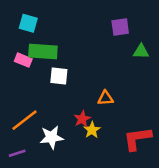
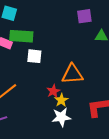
orange triangle: (105, 98) -> (72, 74), size x1.6
white star: (51, 137) -> (61, 117), moved

